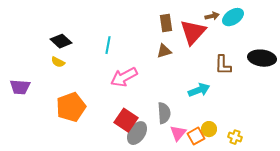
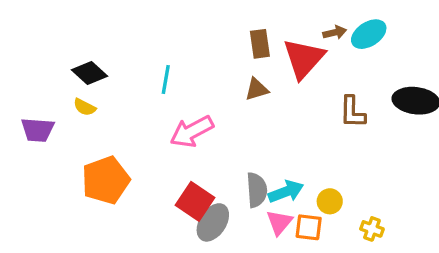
purple trapezoid: (20, 87) -> (38, 130), moved
cyan arrow: (199, 90) -> (286, 192), moved
yellow circle: (209, 129) -> (330, 201), moved
orange square: (196, 136) -> (309, 227), turned 36

